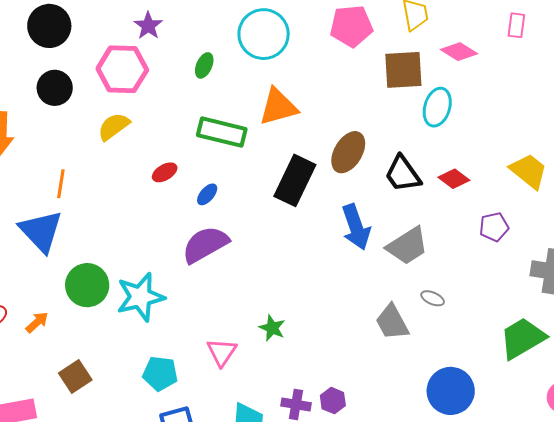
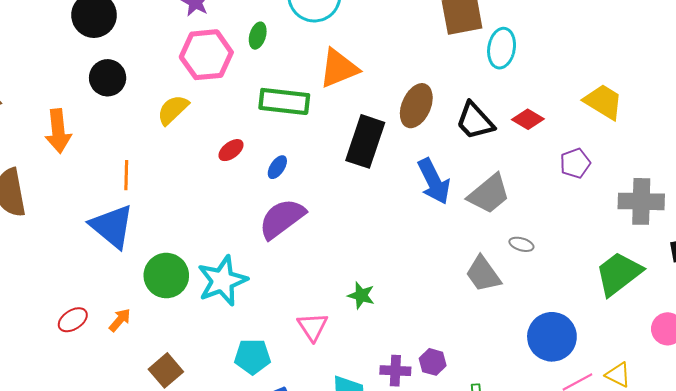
pink hexagon: (122, 69) -> (206, 55), moved

